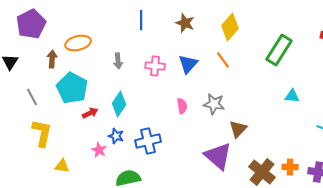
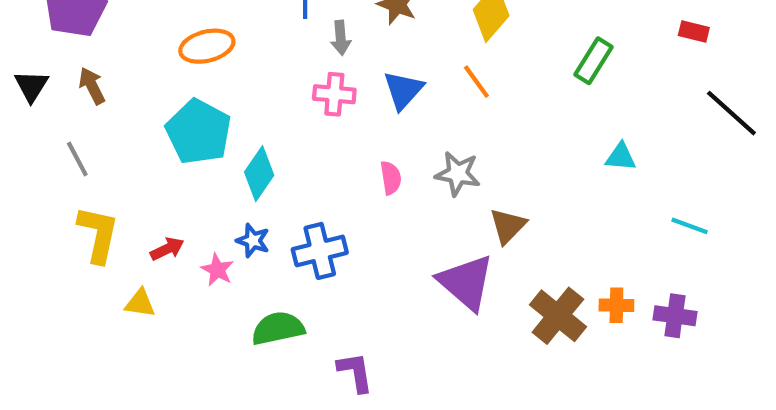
orange ellipse: (78, 43) -> (207, 46), moved
green rectangle: (279, 50) -> (593, 61), size x0.7
brown arrow: (52, 59) -> (92, 86), moved, turned -30
gray arrow: (118, 61) -> (341, 38), moved
cyan pentagon: (72, 88) -> (199, 132), moved
red arrow: (90, 113) -> (167, 249), moved

